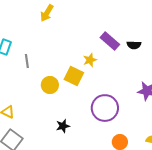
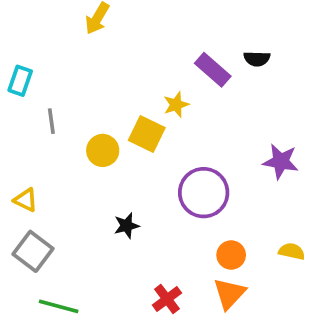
black semicircle: (134, 45) -> (257, 59), moved
gray line: (27, 61) -> (51, 121), moved

